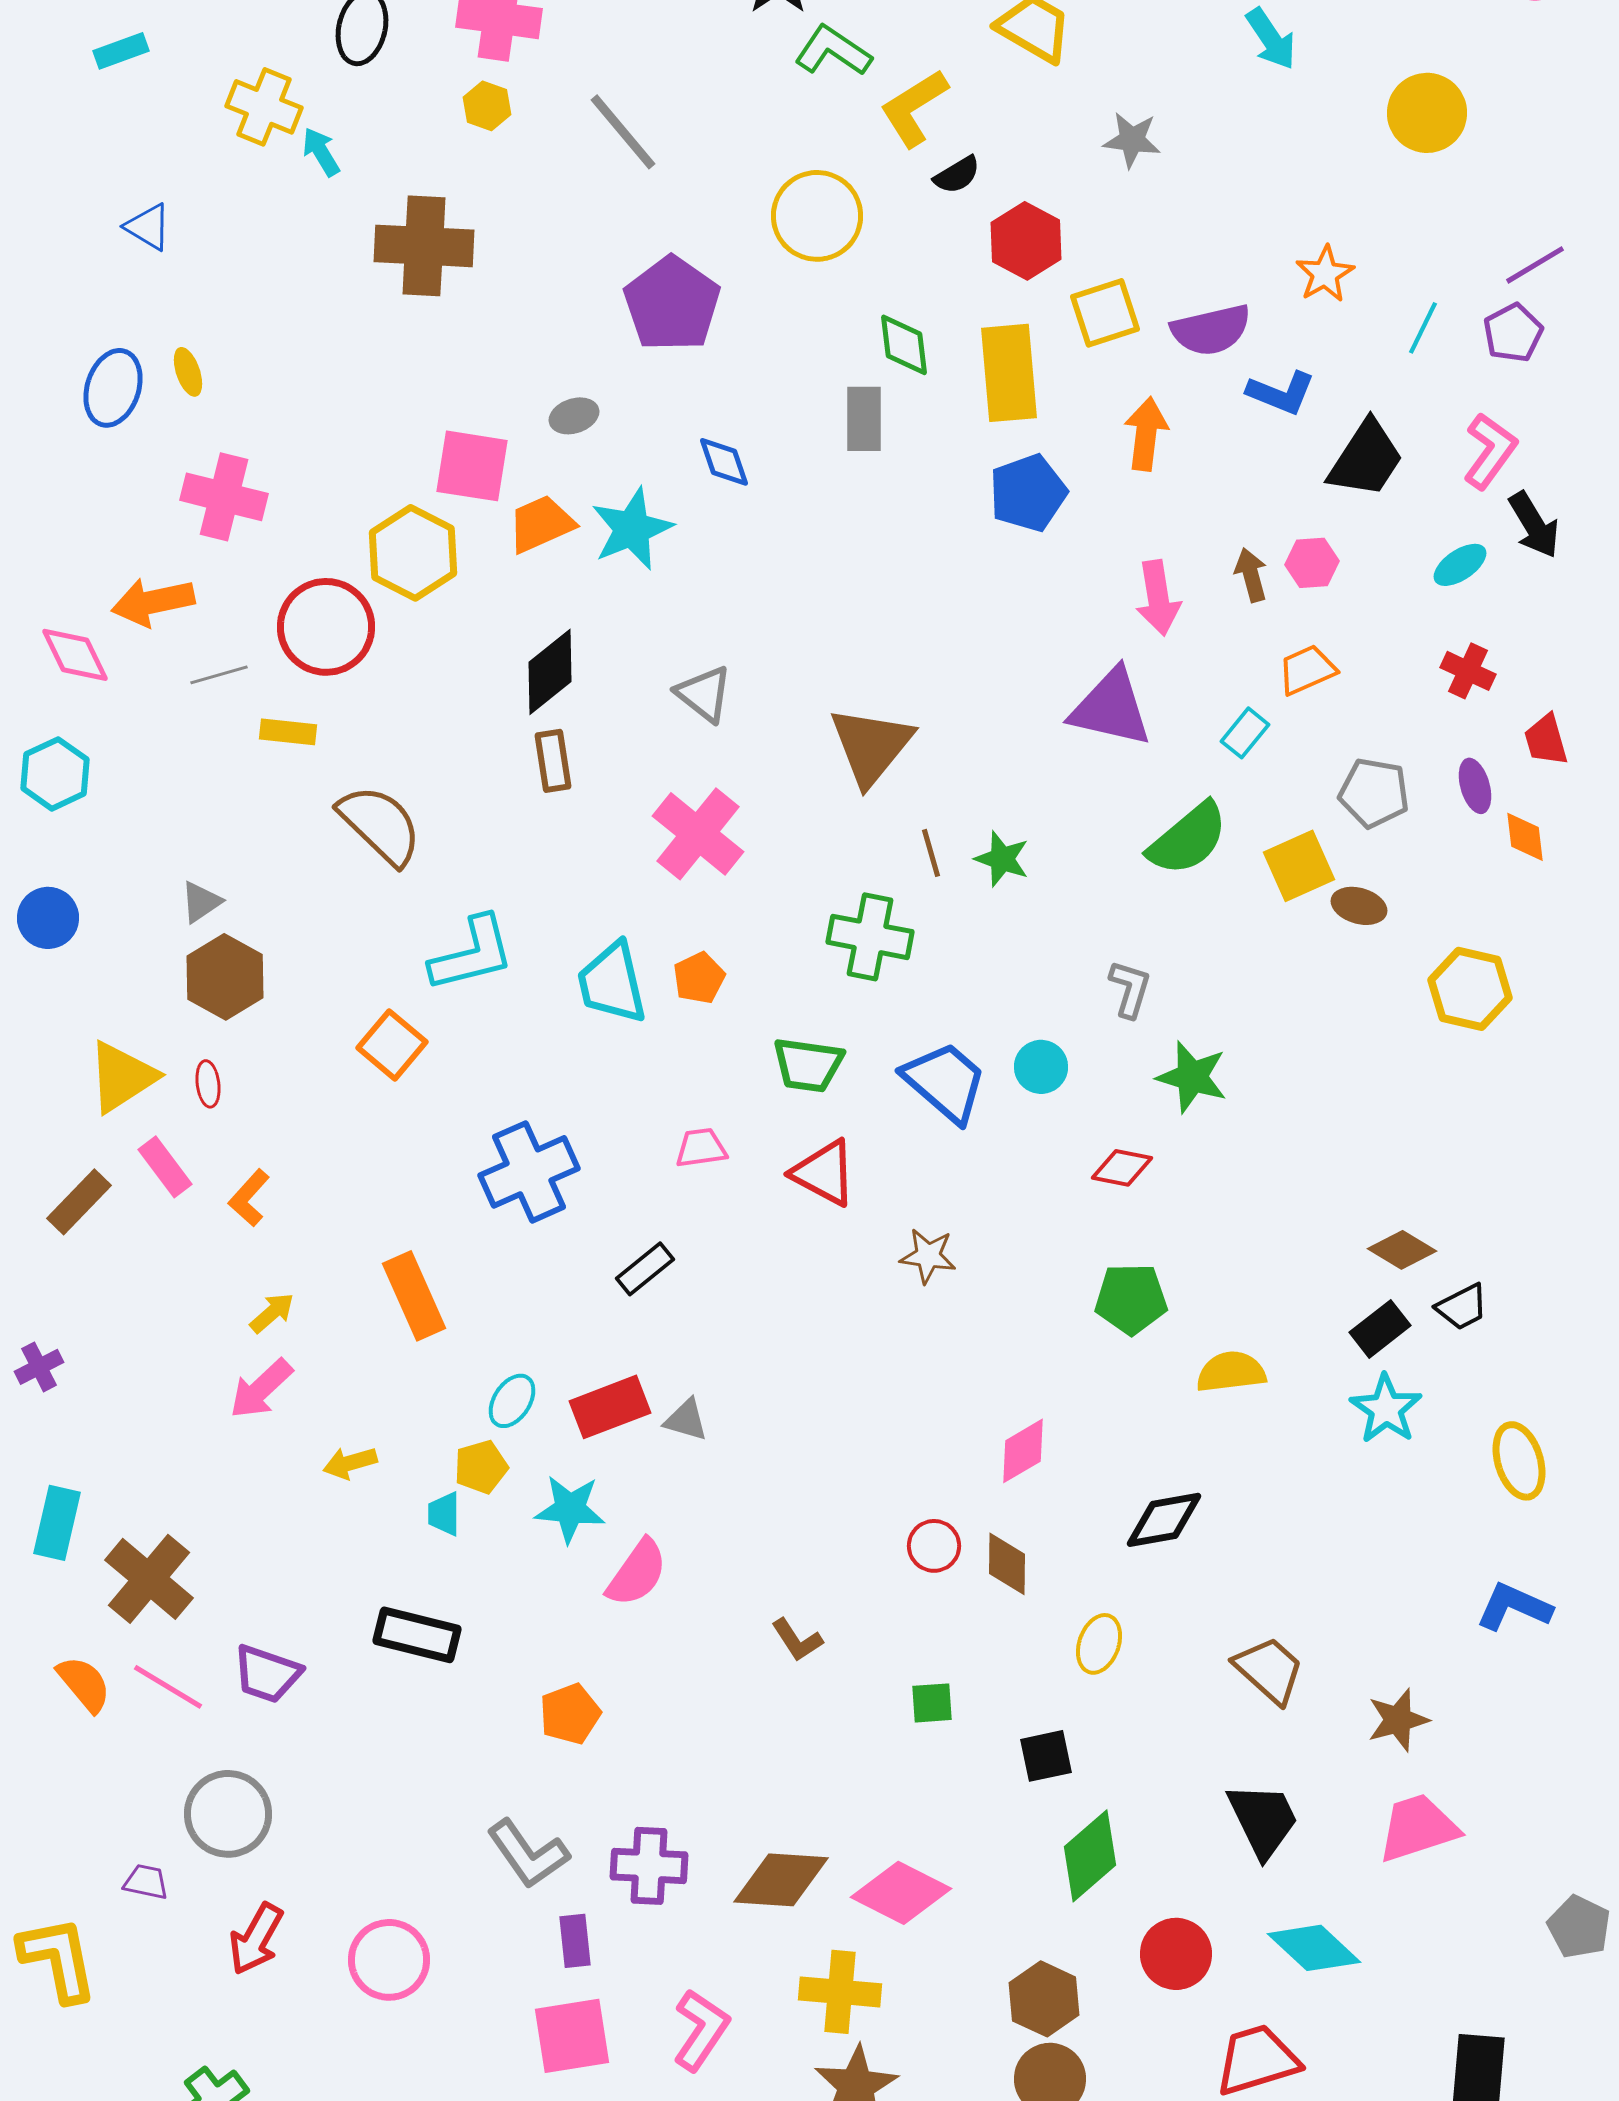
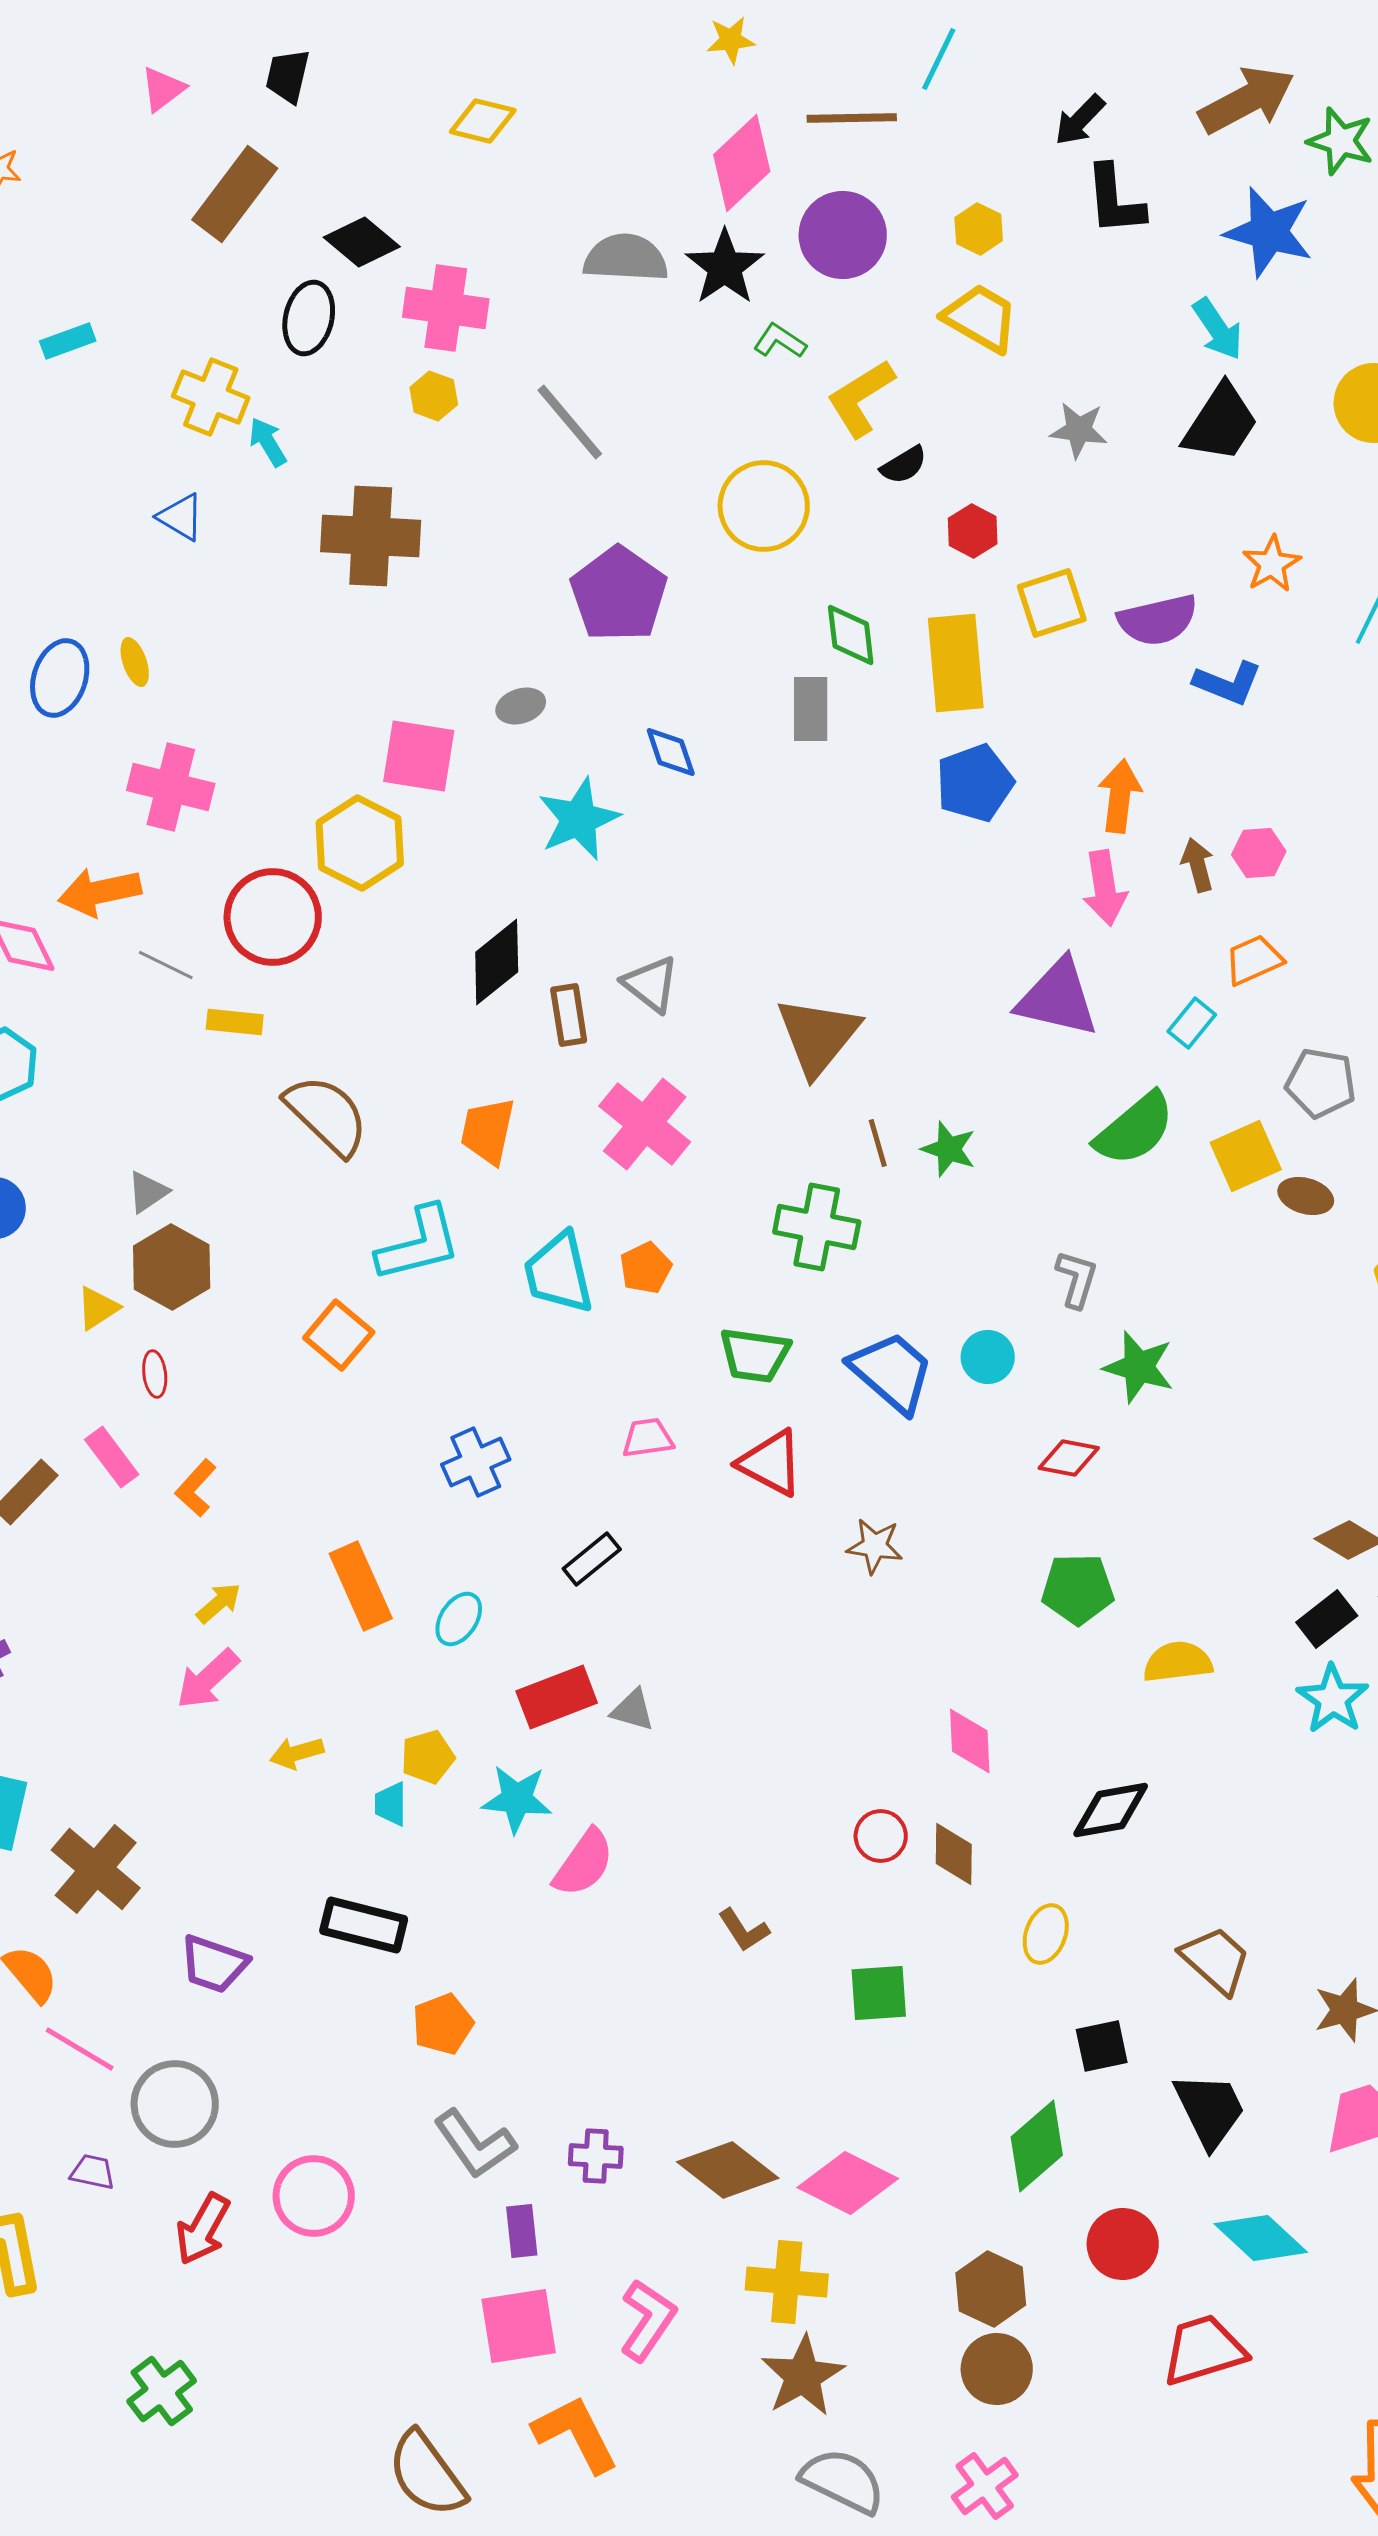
green L-shape: (833, 51) -> (780, 341), size x0.7
blue triangle: (148, 227) -> (181, 517), moved
red hexagon: (1026, 241) -> (973, 531), size x0.7
orange arrow: (1146, 434) -> (1120, 796), moved
black trapezoid: (1366, 459) -> (1221, 423), moved
orange trapezoid: (541, 524) -> (488, 1131), moved, turned -54
gray line: (219, 675) -> (166, 965), turned 42
brown rectangle: (553, 761) -> (569, 1015), moved
yellow triangle: (122, 1077) -> (98, 1308), moved, size x0.6
blue cross: (529, 1172) -> (476, 1462), size x0.7
cyan ellipse: (512, 1401) -> (459, 1619), moved
pink diamond: (1023, 1451) -> (970, 1741), turned -62
pink line: (168, 1687) -> (80, 2049), moved
green square: (932, 1703) -> (879, 1993), size x1.4
orange pentagon: (570, 1714) -> (443, 2024), moved
black square: (1046, 1756) -> (1102, 2046), moved
purple cross: (649, 1866) -> (596, 2156), size x0.7
brown diamond: (781, 1880) -> (728, 2170), turned 34
pink circle: (389, 1960) -> (314, 2196), moved

